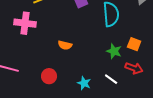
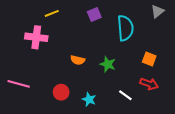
green star: (114, 51) -> (108, 64), moved
cyan star: (84, 83) -> (89, 99), moved

